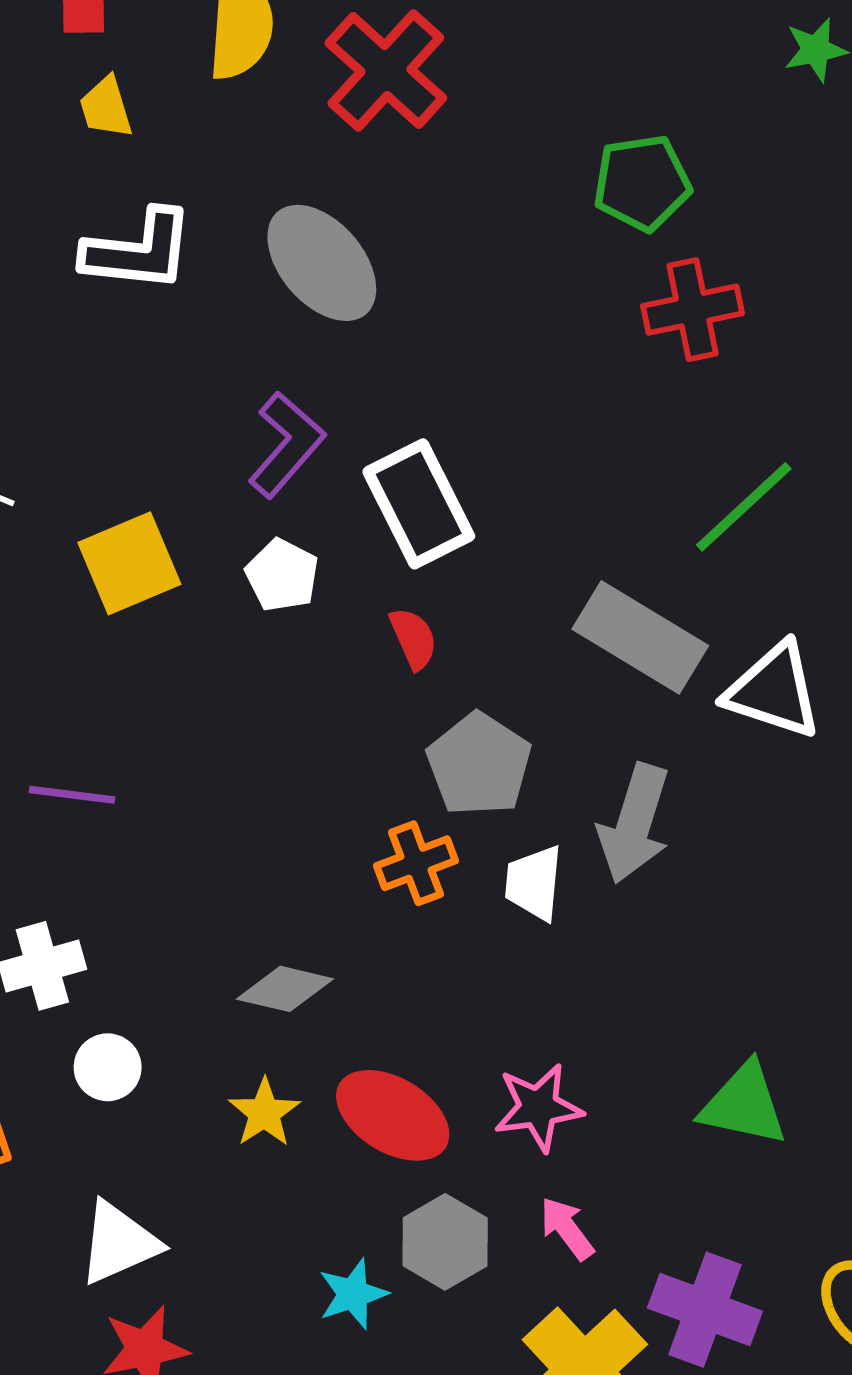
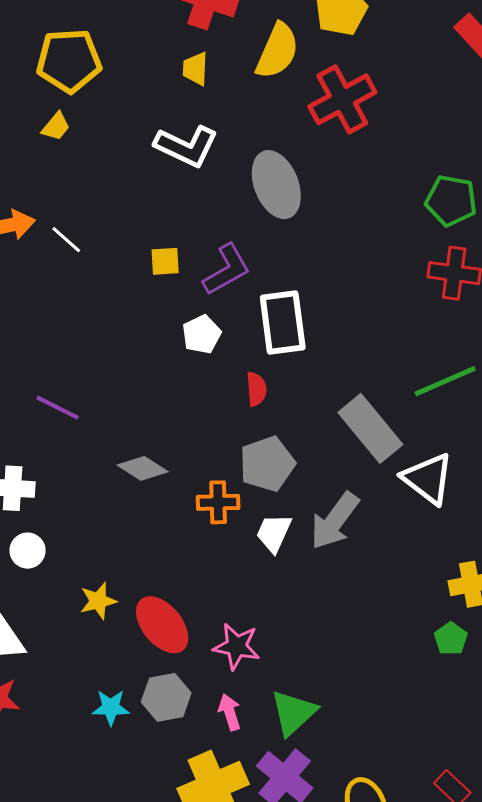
yellow square: (129, 563) -> (165, 261), moved, size x0.6
gray diamond: (285, 989) -> (143, 468), moved
green triangle: (744, 1104) -> (293, 713), moved, turned 46

